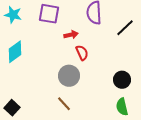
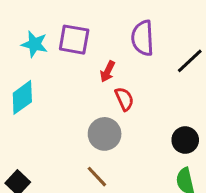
cyan star: (13, 15) -> (35, 44), moved
red arrow: (71, 35) -> (108, 72), turned 128

